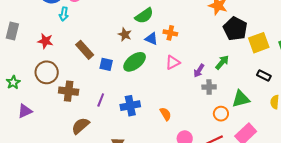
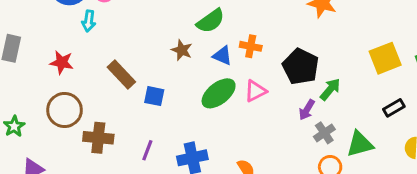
black pentagon: (235, 29) -> (301, 66), moved
green ellipse: (135, 62) -> (219, 93), moved
purple arrow: (199, 71) -> (307, 110), moved
black rectangle: (264, 75) -> (394, 108), turned -56
gray cross: (209, 87) -> (324, 133), moved, turned -32

